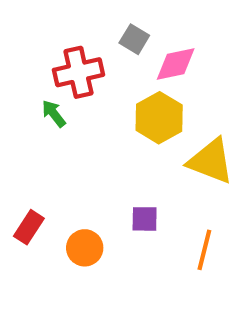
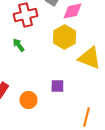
green arrow: (54, 114) -> (18, 45), moved
orange line: (204, 250) -> (86, 117), moved

